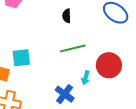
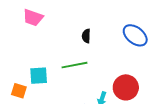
green line: (73, 48) -> (75, 65), moved

